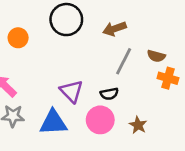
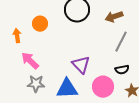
black semicircle: (109, 94) -> (122, 70), moved

